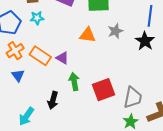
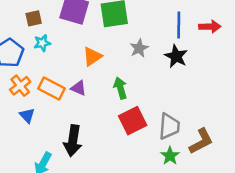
orange triangle: (88, 35) -> (92, 56), moved, turned -36
green arrow: (74, 82) -> (120, 88), moved
black arrow: (53, 100) -> (73, 141), size x1.4

